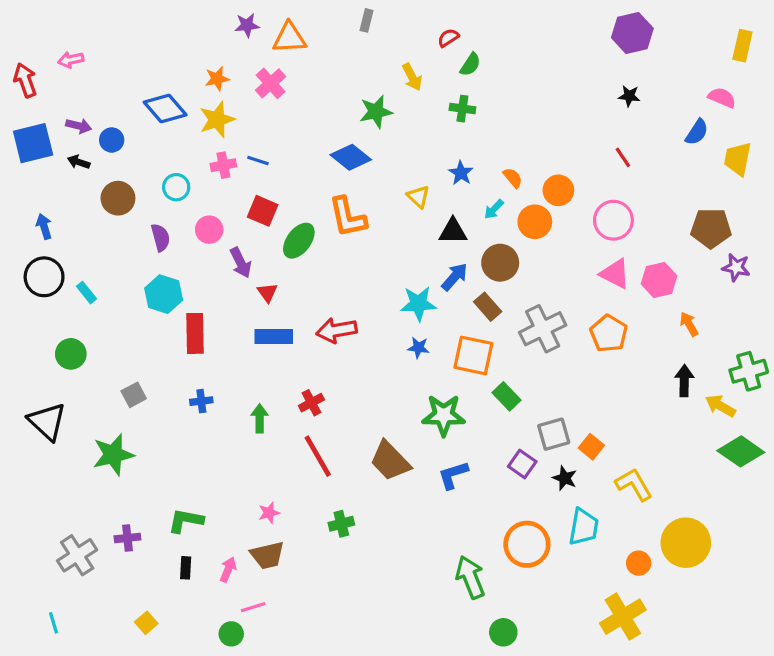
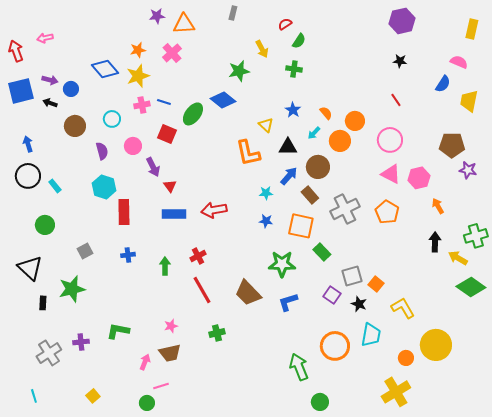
orange L-shape: (348, 217) -> (248, 153), moved
green ellipse: (299, 241) -> (193, 114), moved
cyan star: (418, 304) -> (266, 193), size x0.6
black rectangle: (186, 568) -> (43, 303), moved

